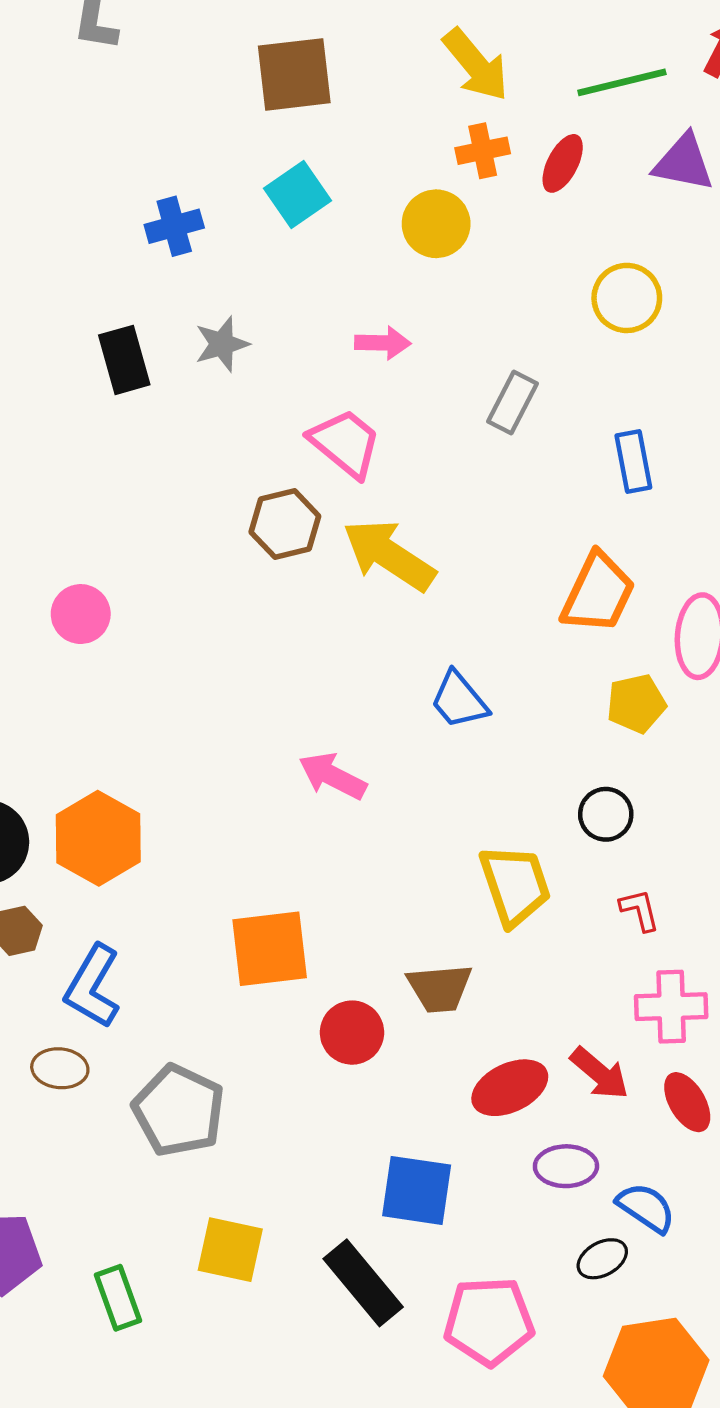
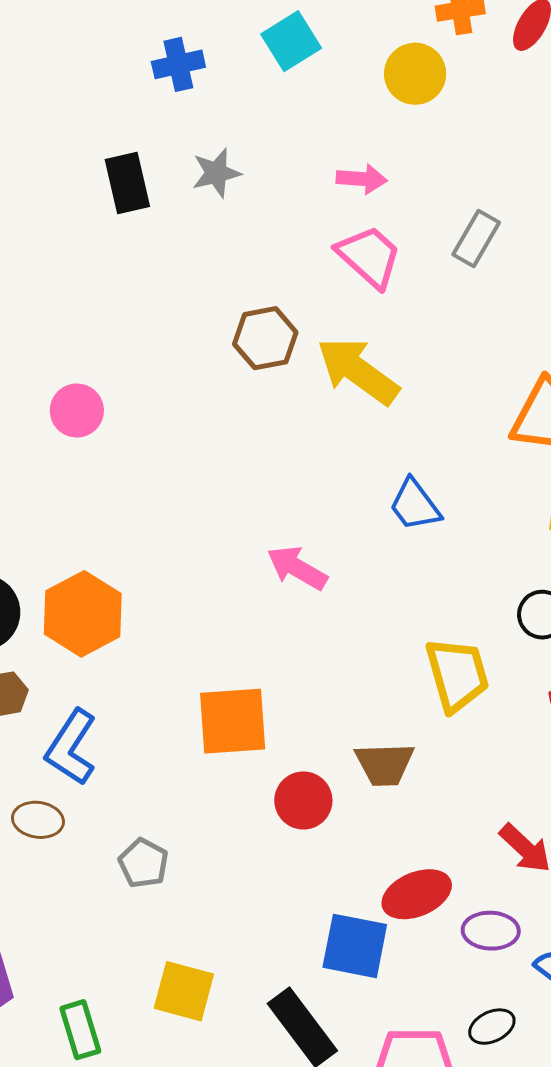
pink trapezoid: (345, 443) -> (369, 256), moved
red ellipse: (510, 1088) -> (417, 894), moved
gray pentagon: (179, 1110) -> (143, 863), size x0.6
black ellipse: (602, 1259) -> (492, 1027), moved

